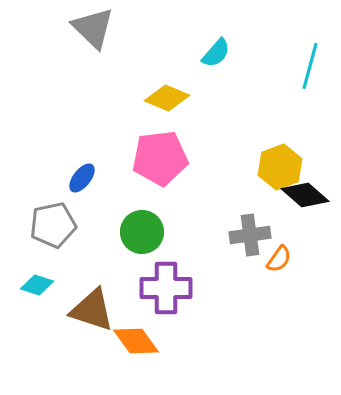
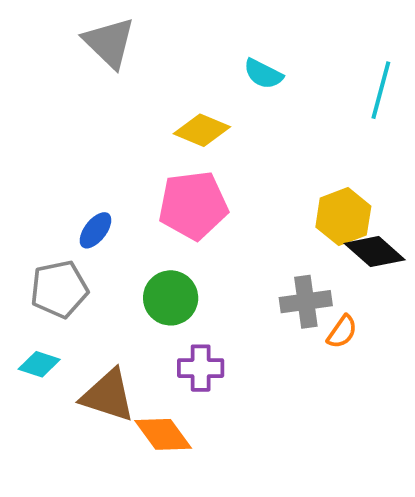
cyan semicircle: (216, 53) -> (263, 74), turned 76
purple cross: (166, 288) -> (201, 368), size x0.7

